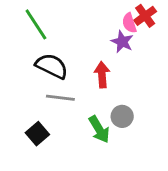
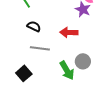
black semicircle: (52, 66) -> (34, 26), size x0.6
red arrow: (102, 75) -> (69, 32), turned -84

